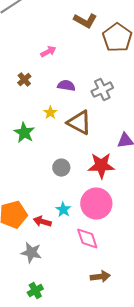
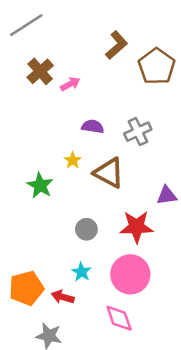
brown L-shape: (85, 21) -> (117, 45), turned -70
brown cross: (24, 80) -> (40, 71), moved, size x1.5
cyan star: (63, 210) -> (81, 272), moved

